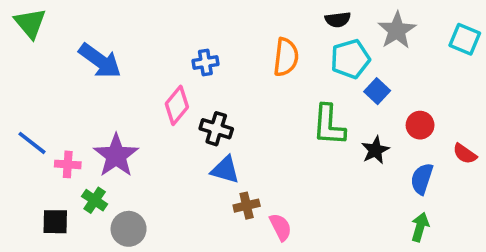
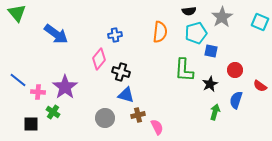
blue square: (377, 91) -> (211, 51), turned -32
green arrow: (420, 227) -> (215, 112), moved
gray circle: (129, 229) -> (105, 118), moved

